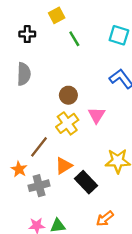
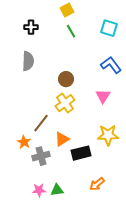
yellow square: (57, 15) -> (67, 10), moved
pink triangle: (97, 115) -> (103, 96), moved
black rectangle: (86, 182) -> (81, 153), turned -60

